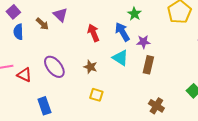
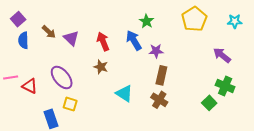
purple triangle: (60, 15) -> (71, 38), moved
cyan triangle: (120, 58) -> (124, 93), moved
brown star: (90, 67) -> (101, 67), moved
yellow square: (96, 95) -> (70, 104), moved
brown cross: (156, 106) -> (159, 100), moved

